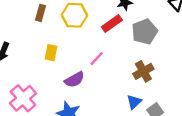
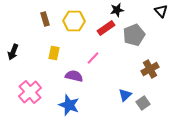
brown rectangle: (41, 13) -> (45, 19), turned -32
brown cross: (143, 71) -> (150, 69), moved
purple semicircle: (74, 80) -> (74, 76), turned -138

